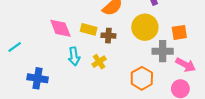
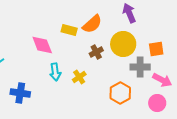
yellow rectangle: (89, 29) -> (69, 30), moved
brown cross: (108, 36) -> (96, 52), moved, turned -32

